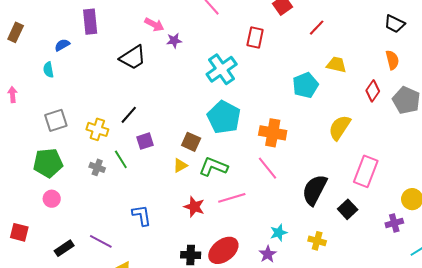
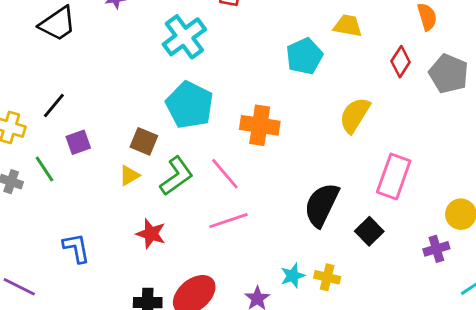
green L-shape: (213, 167) -> (176, 176), turned 124
pink line: (267, 168) -> (225, 174), moved
pink line: (232, 198) -> (228, 221), moved
cyan star: (279, 233) -> (293, 276), moved

